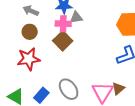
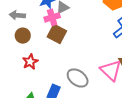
red star: (29, 59) -> (30, 62), size x0.7

